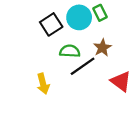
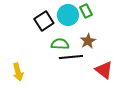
black line: (83, 66) -> (71, 57), turned 30
yellow arrow: (43, 84) -> (18, 72), moved

